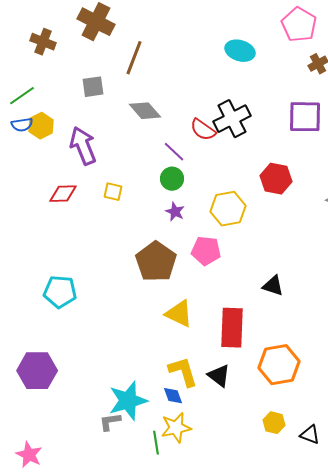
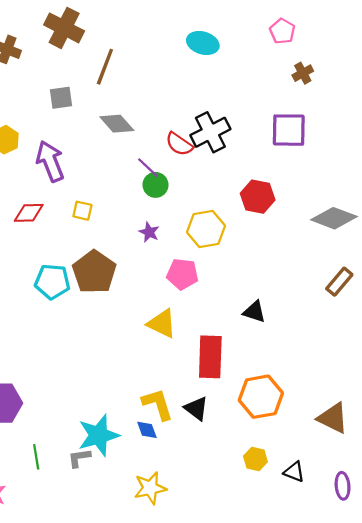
pink pentagon: (299, 25) -> (282, 31), size x0.7
cyan ellipse: (240, 51) -> (203, 43), moved
green circle: (172, 179) -> (156, 185), moved
brown pentagon: (156, 262) -> (94, 272), moved
cyan pentagon: (60, 292) -> (52, 282), moved
yellow triangle: (179, 314) -> (162, 324), moved
yellow star: (176, 428) -> (150, 488), moved
green line: (156, 443) -> (36, 457), moved

